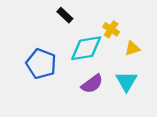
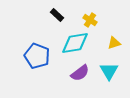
yellow cross: (111, 29) -> (90, 20), moved

